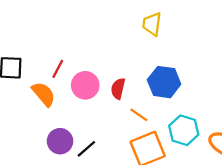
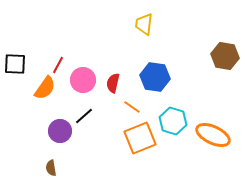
orange semicircle: (44, 94) -> (45, 88), turned 75
black line: (86, 149) -> (84, 116), moved

